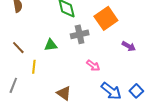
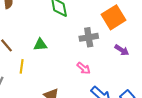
orange square: (106, 18) -> (113, 17), moved
gray cross: (80, 34) -> (89, 37), moved

